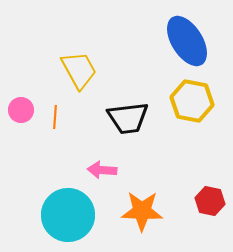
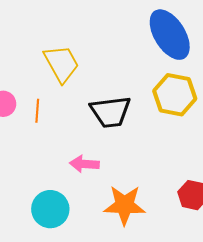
cyan circle: (68, 215) -> (50, 209), size x0.7

